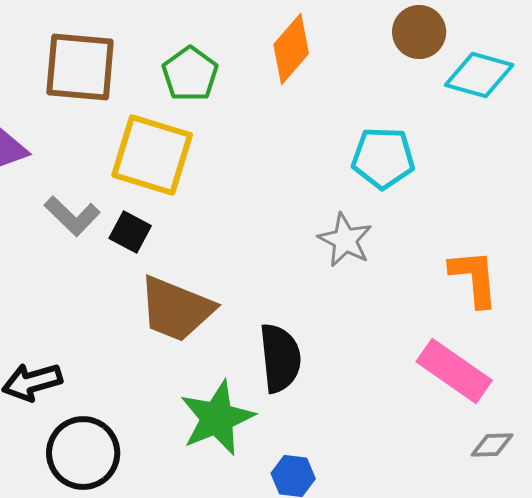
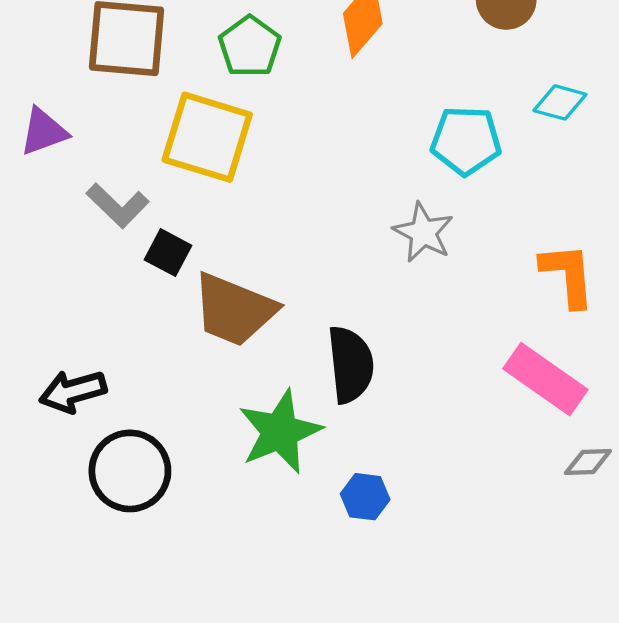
cyan diamond: (479, 75) -> (560, 102), moved, size x0.7
black square: (130, 232) -> (168, 253), moved

